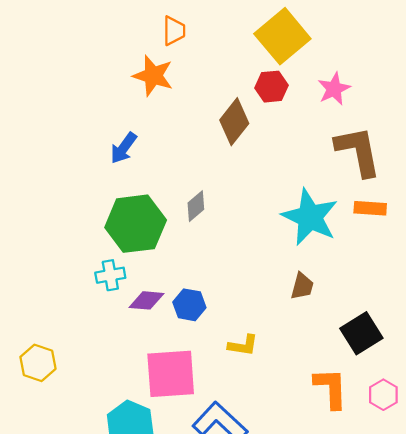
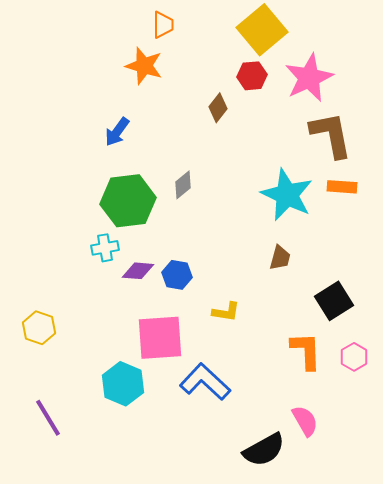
pink star: (334, 89) -> (309, 78), size x1.6
brown diamond: (234, 122) -> (218, 108), size x0.7

